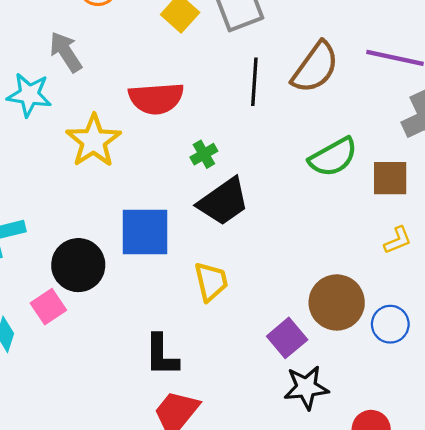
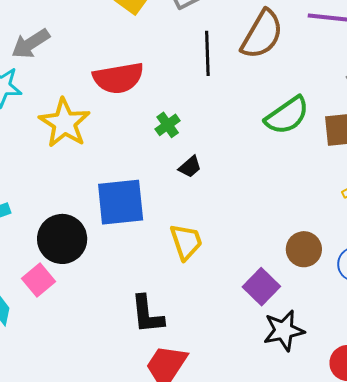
gray arrow: (66, 52) -> (31, 44), turned -84
black trapezoid: (223, 202) -> (190, 167), size x0.5
brown circle: (337, 302) -> (304, 249), size x0.7

